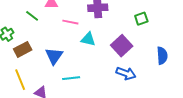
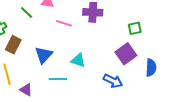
cyan triangle: (88, 39) -> (78, 60), moved
purple square: (122, 46) -> (126, 54), moved
brown rectangle: (23, 49) -> (13, 45), turned -42

